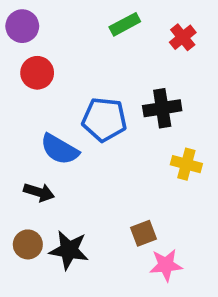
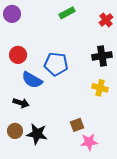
red cross: (183, 37) -> (106, 20), moved
red circle: (37, 73) -> (18, 55), moved
black cross: (162, 108) -> (102, 56), moved

